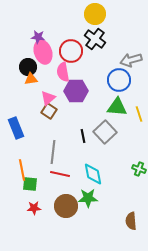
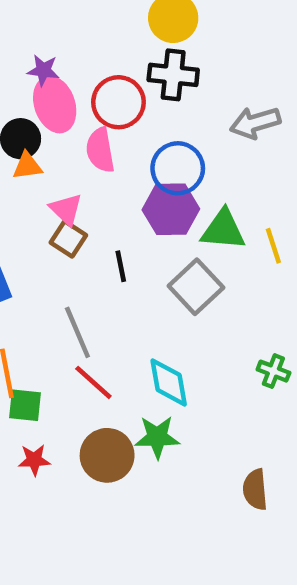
black cross: (95, 39) -> (173, 75), turned -30
blue circle: (119, 80) -> (178, 168), moved
purple hexagon: (76, 91) -> (171, 209), moved
pink triangle: (48, 98) -> (66, 209), turned -35
black line: (83, 136) -> (121, 266), moved
gray line: (53, 152) -> (77, 332), turned -30
red line: (60, 174) -> (93, 382), turned 30

